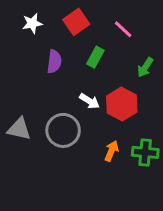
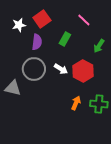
red square: (76, 22) -> (42, 19), moved
white star: (32, 23) -> (19, 25), moved
gray circle: (63, 130) -> (34, 69), moved

